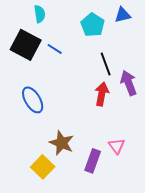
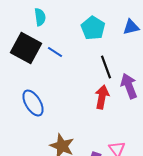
blue triangle: (123, 15) -> (131, 27), moved

